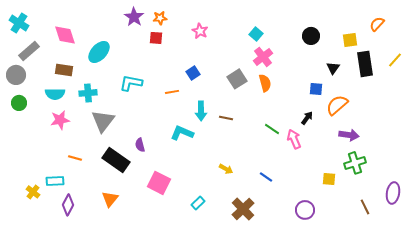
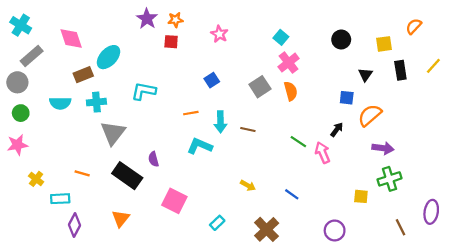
black rectangle: (365, 64) -> (400, 70), size x0.7
brown rectangle: (64, 70) -> (83, 75), moved, turned -30
orange line: (172, 92) -> (191, 113), moved
pink star: (60, 120) -> (17, 145), moved
yellow cross: (33, 192) -> (36, 179), moved

